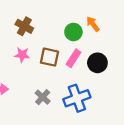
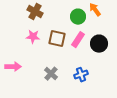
blue cross: (77, 98) -> (81, 75), size x0.6

